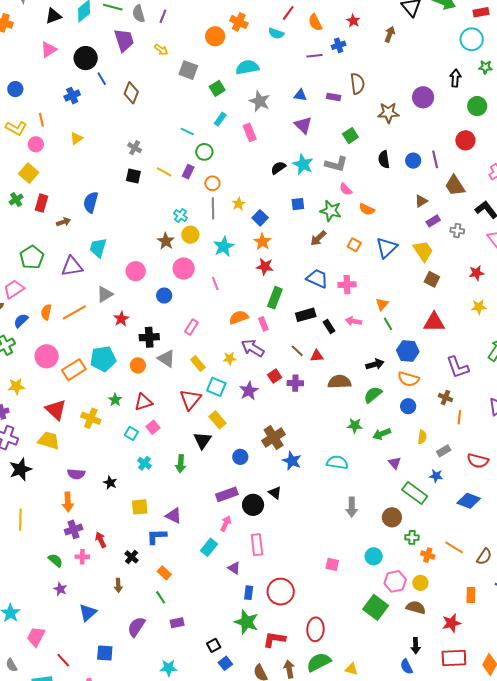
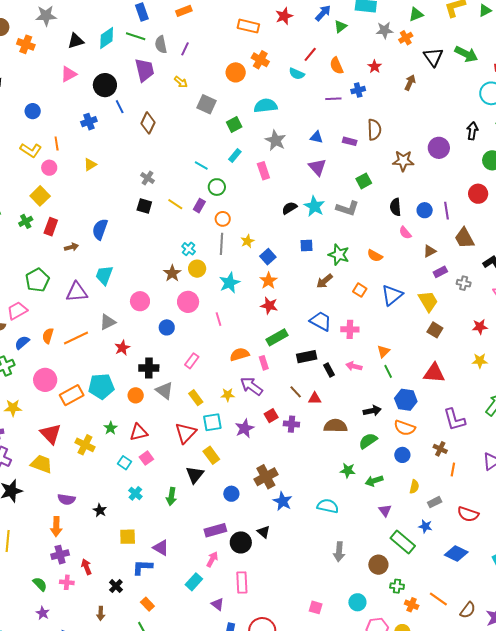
pink semicircle: (346, 189) -> (405, 233), moved
green rectangle: (275, 298) -> (277, 337), turned 35
cyan square: (216, 387) -> (212, 422), turned -36

